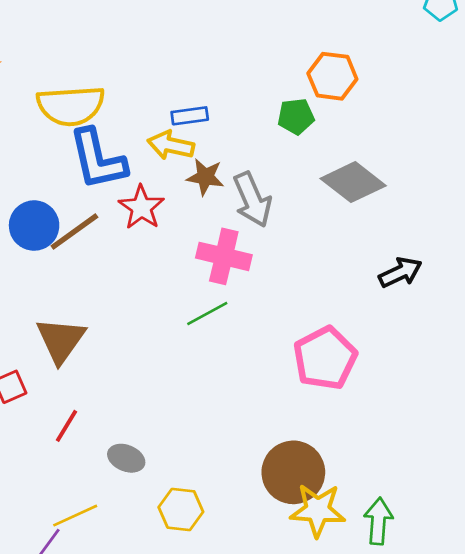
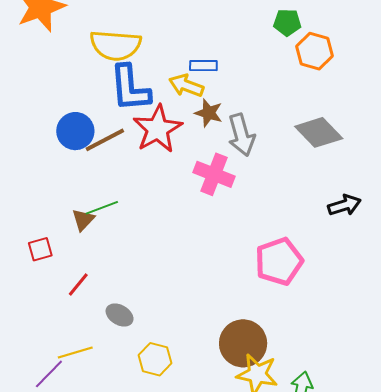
green pentagon: (296, 116) -> (287, 22), moved
red star: (141, 207) -> (158, 129), size x1.4
green line: (207, 313) -> (102, 208), moved
brown triangle: (61, 340) -> (83, 220), size x0.6

